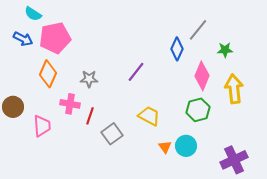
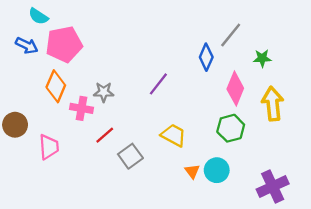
pink cross: (70, 104) -> (81, 108), moved
red line: (90, 116) -> (105, 135), turned 30

